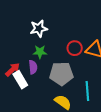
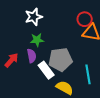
red circle: (75, 48) -> (85, 19), moved
white rectangle: (20, 80) -> (46, 70), moved

